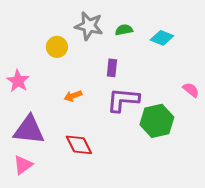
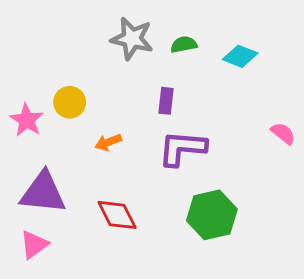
yellow circle: (57, 47) -> (70, 102), moved
green hexagon: (157, 121) -> (212, 215), moved

